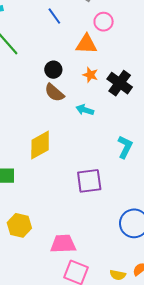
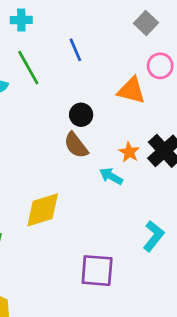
blue line: (54, 16) -> (75, 50), moved
orange star: (90, 75) -> (129, 152), moved

